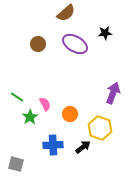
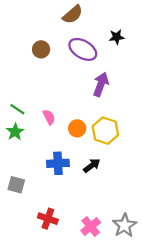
purple arrow: (113, 93) -> (101, 84), moved
green star: (30, 117) -> (15, 132), moved
yellow hexagon: (100, 128) -> (105, 131), moved

